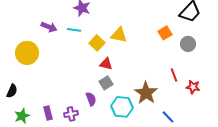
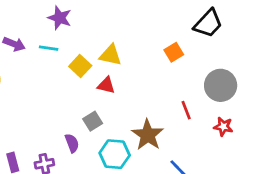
gray circle: (188, 44) -> (221, 85), moved, size x1.5
red triangle: (106, 64) -> (106, 85), moved
red star: (193, 87) -> (223, 127), moved

